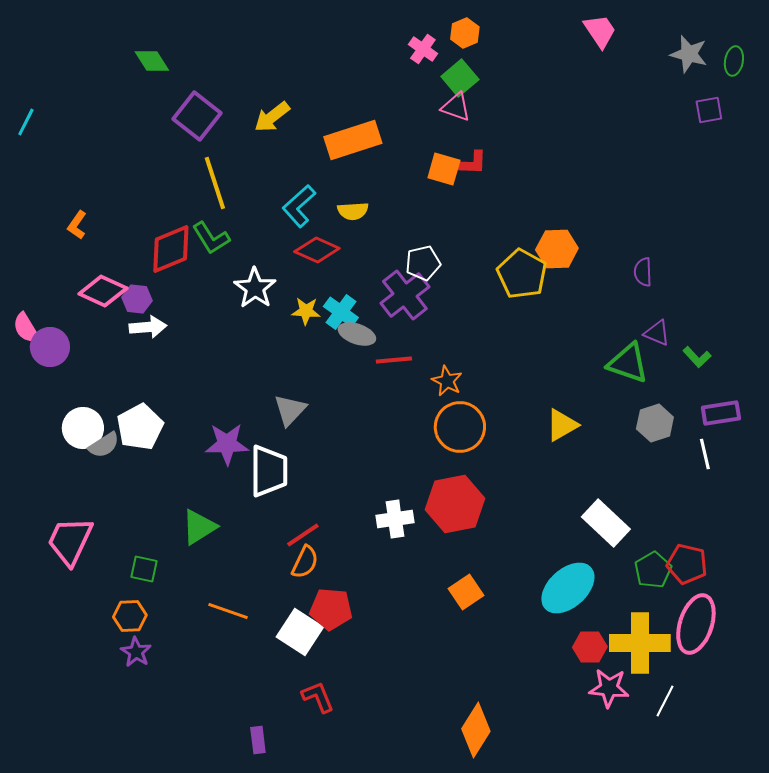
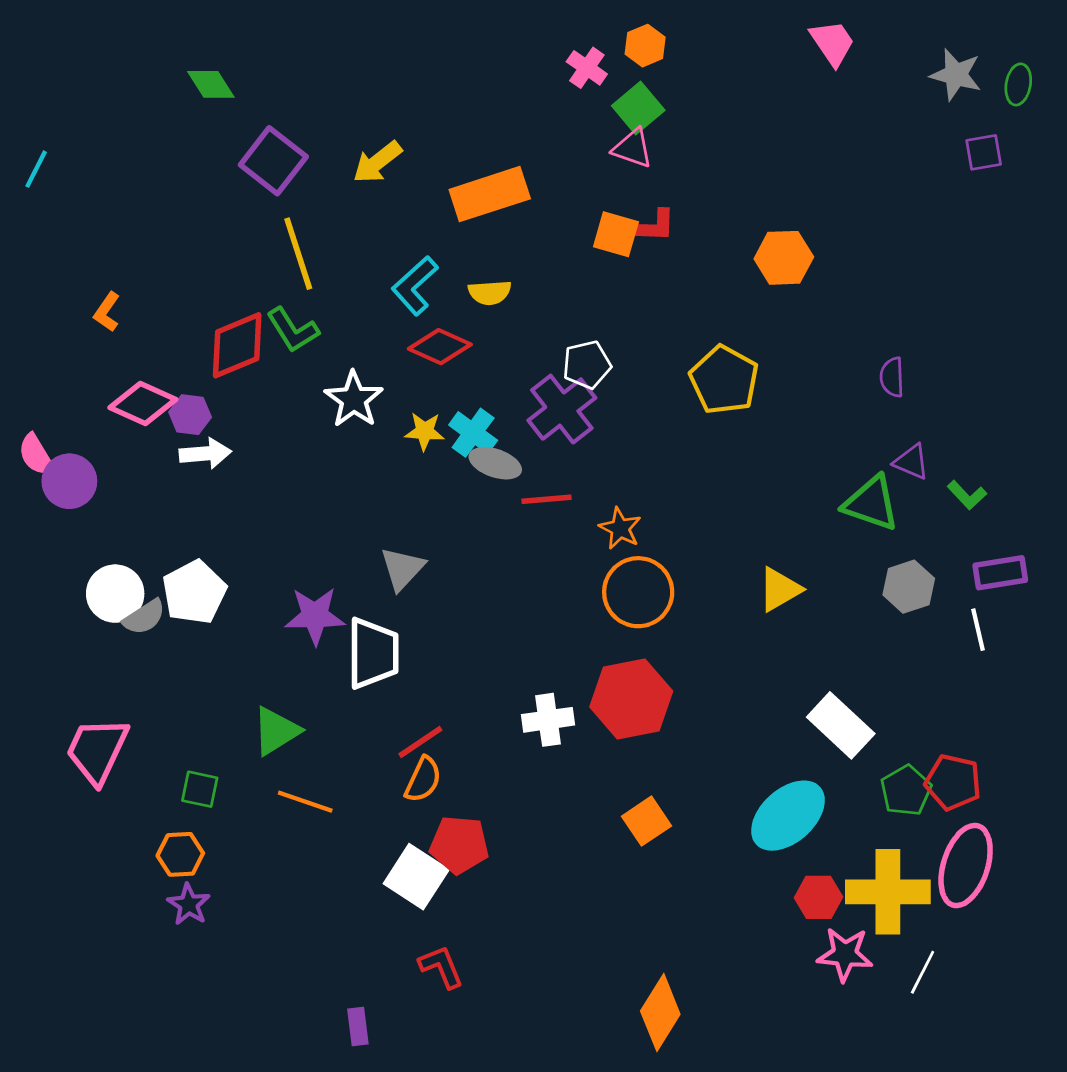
orange hexagon: (557, 249) -> (784, 258), moved
orange line: (228, 611) -> (305, 802), moved

